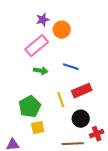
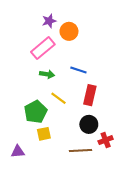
red rectangle: (82, 91) -> (90, 95), turned -54
yellow line: (61, 100) -> (59, 98), moved, turned -35

